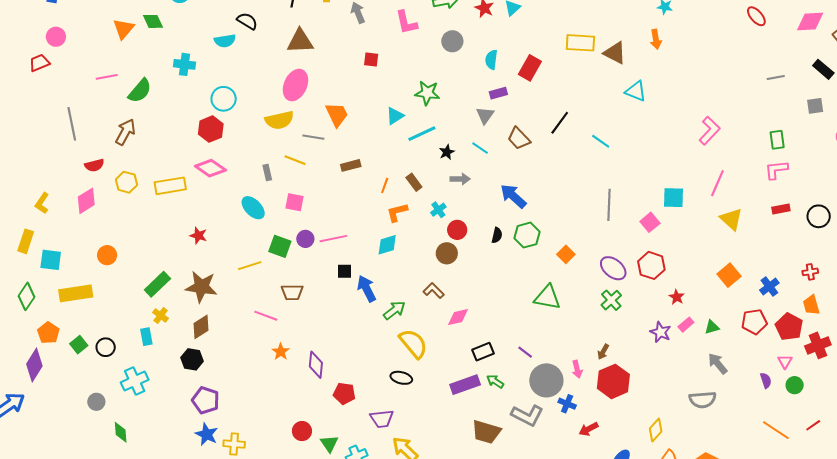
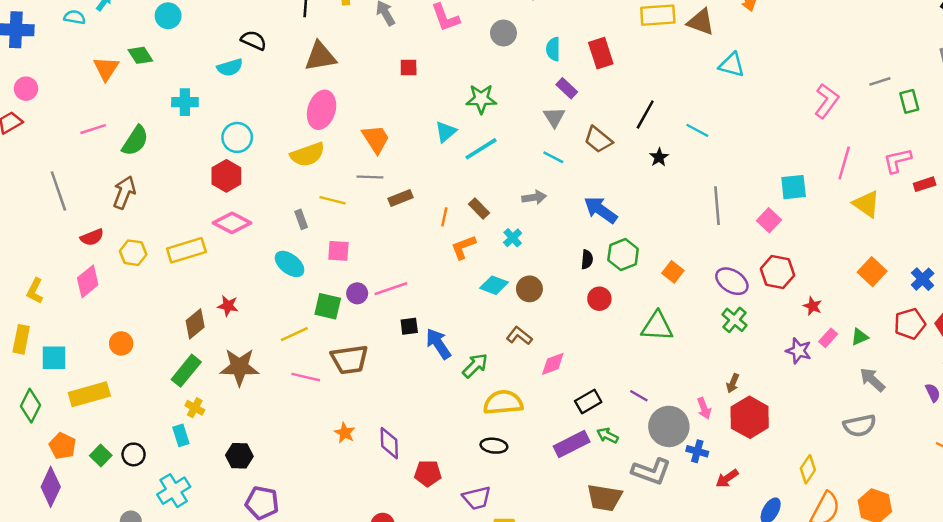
red rectangle: (530, 68) -> (601, 53), turned -40
gray line: (776, 78) -> (880, 81), moved
purple rectangle: (498, 93) -> (567, 88), turned 66
gray line: (313, 137) -> (370, 177), moved
black star: (447, 152) -> (659, 157), moved
pink L-shape: (776, 170) -> (897, 160), moved
red circle: (457, 230) -> (599, 299), moved
cyan diamond: (387, 245) -> (494, 285), moved, turned 45
brown trapezoid: (292, 292) -> (350, 360), size x1.4
pink line: (266, 316) -> (306, 377), moved
brown diamond: (201, 327) -> (195, 324), moved
yellow semicircle: (413, 343) -> (503, 403), turned -48

